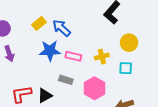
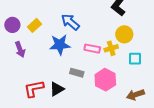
yellow rectangle: (39, 23) -> (34, 25), moved
yellow circle: (129, 43) -> (124, 34), moved
pink rectangle: (73, 56) -> (92, 49), moved

